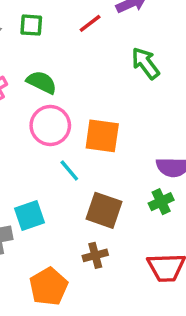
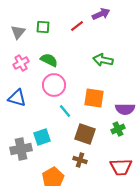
green arrow: (145, 63) -> (103, 60), moved, turned -42
orange square: (102, 136) -> (94, 98), moved
brown cross: (95, 255) -> (80, 160), turned 32

